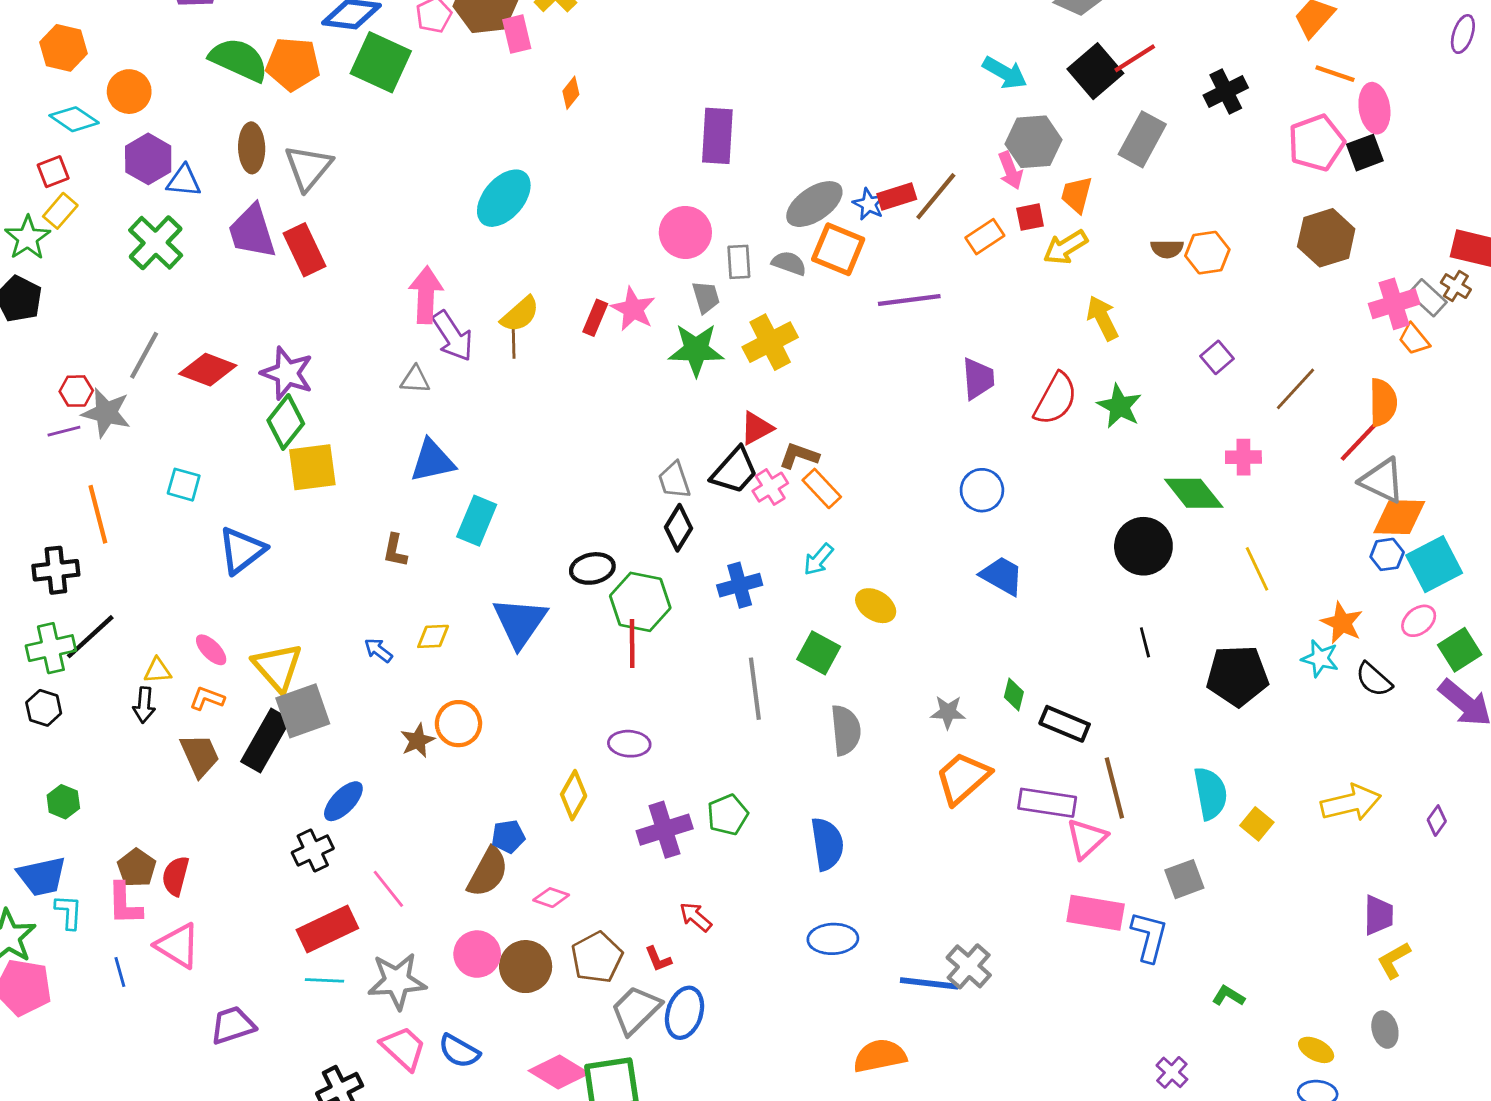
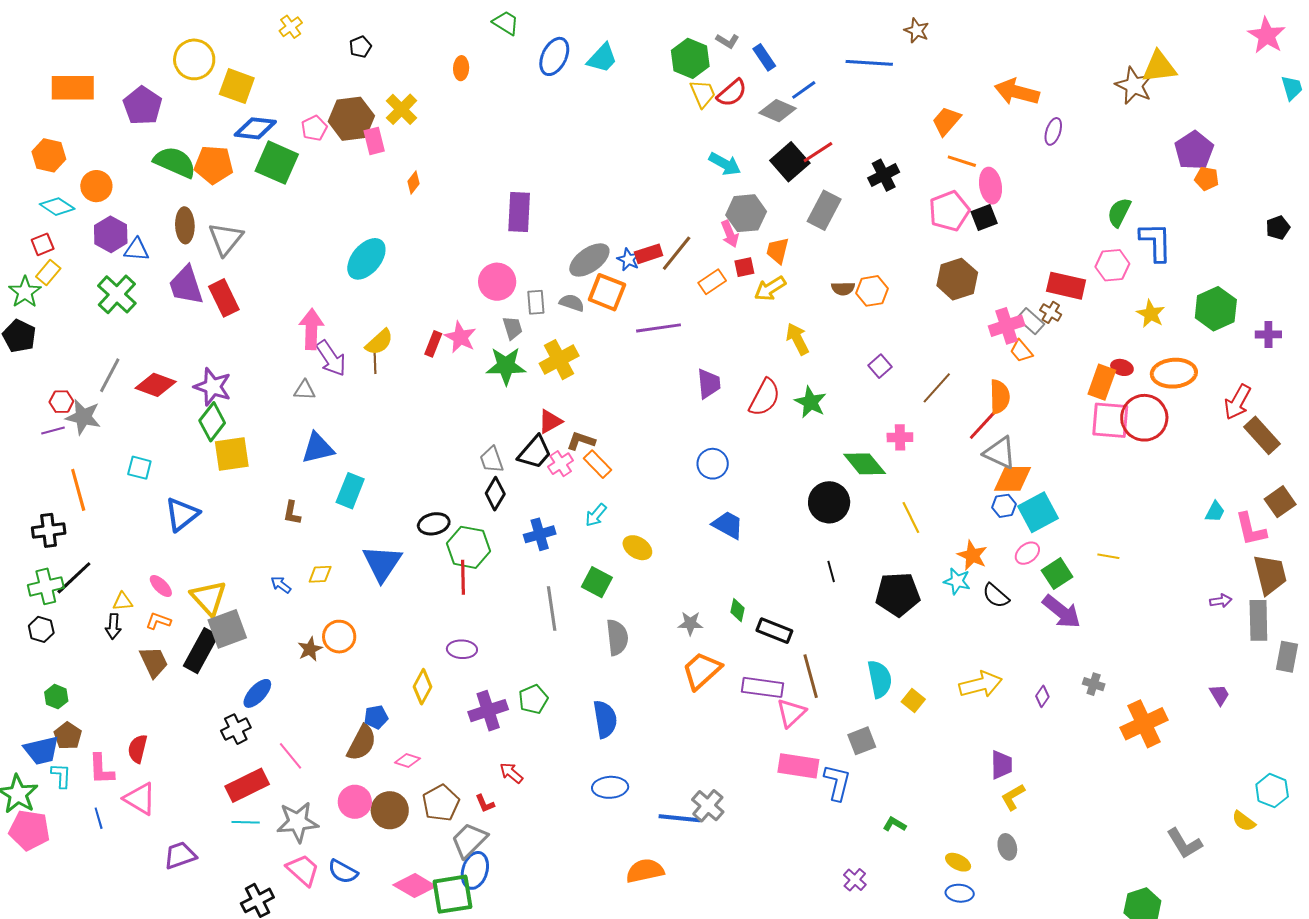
brown pentagon: (137, 868) -> (68, 736), moved
blue ellipse: (684, 1013) -> (475, 870), moved

